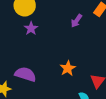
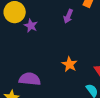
purple star: (31, 28) -> (31, 26), moved

